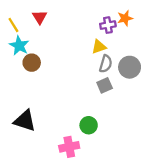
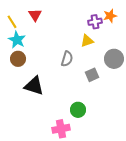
brown circle: (32, 63) -> (18, 59), moved
gray semicircle: (106, 64) -> (67, 59), moved
black triangle: (25, 121) -> (34, 86), moved

